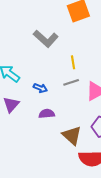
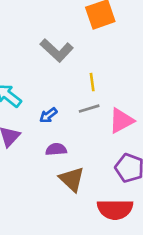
blue arrow: (40, 88) -> (48, 115), turned 120
brown triangle: (72, 135) -> (72, 179), moved

